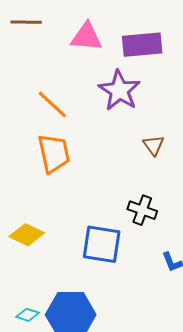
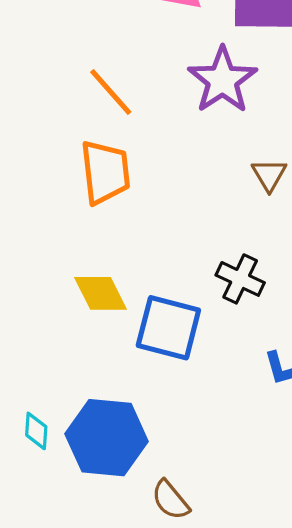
yellow diamond: (27, 235) -> (100, 293), moved, turned 32
cyan diamond: (28, 315) -> (36, 431), turned 70

